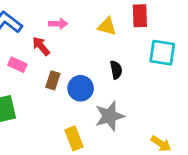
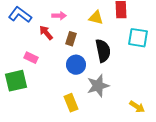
pink rectangle: (17, 65) -> (31, 58), moved
black semicircle: (116, 70) -> (103, 51), size x1.6
brown rectangle: (53, 80) -> (71, 39), moved

